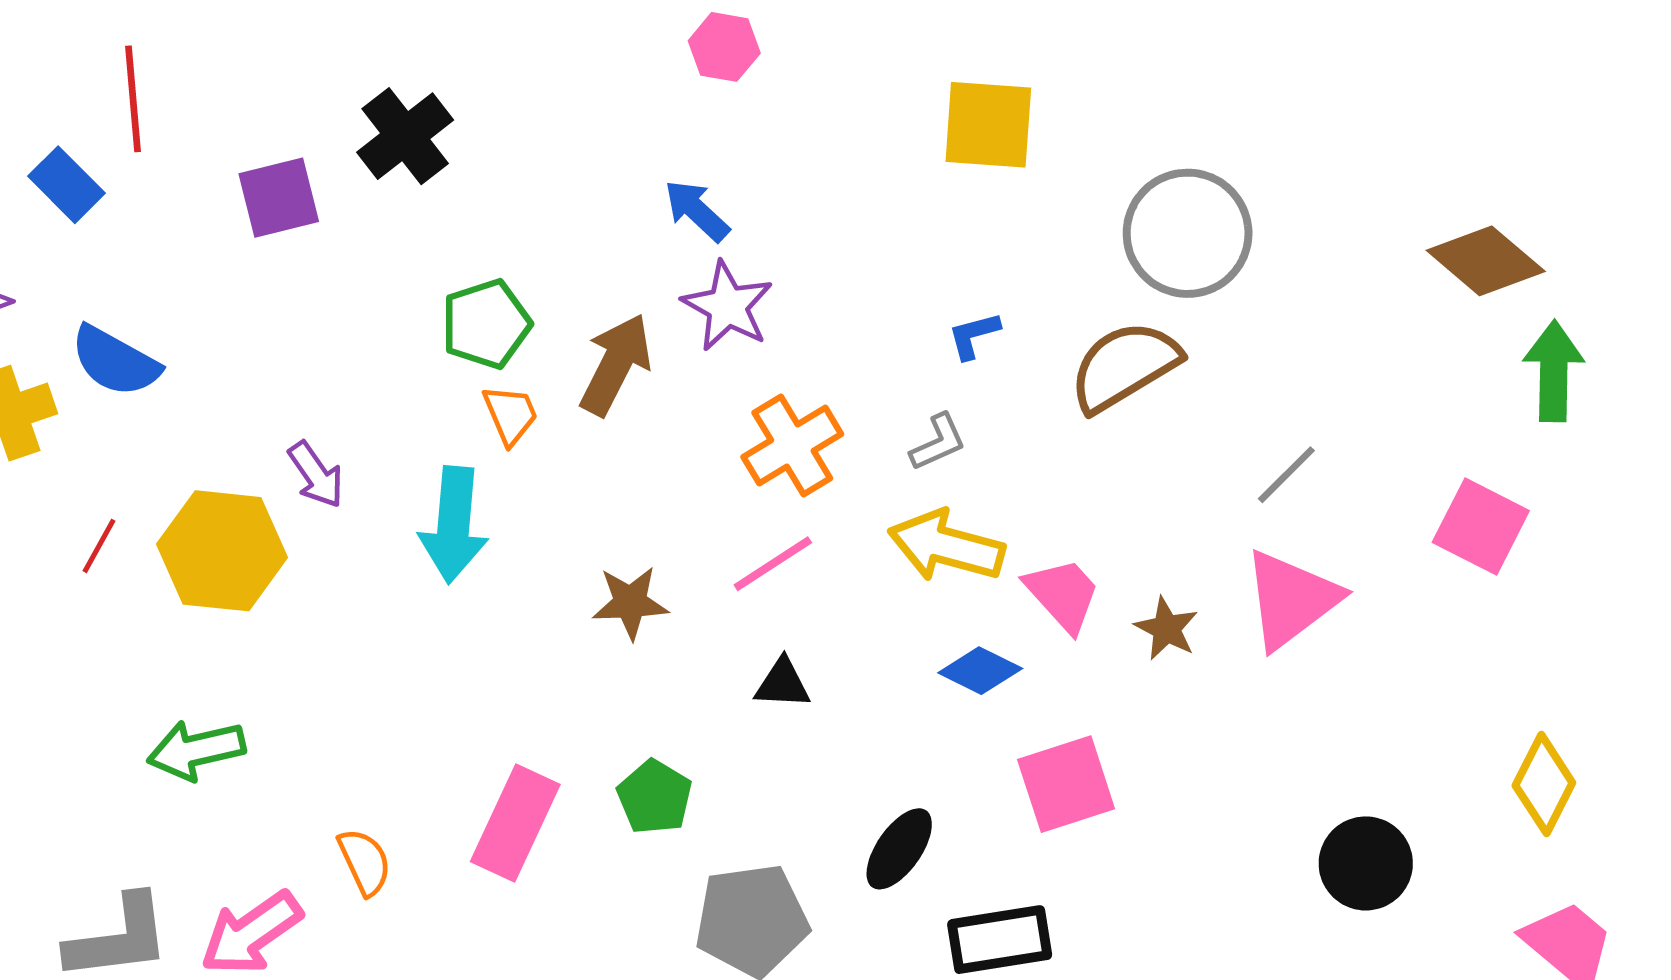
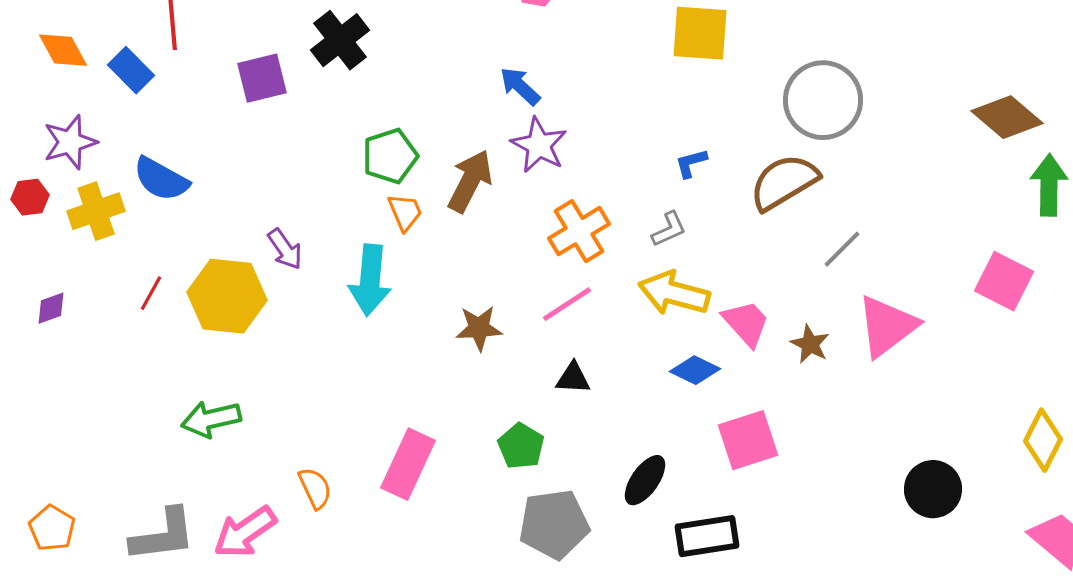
gray line: (1286, 475) -> (842, 249), moved
green pentagon: (655, 797) -> (521, 446), moved

